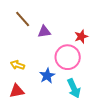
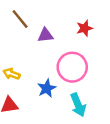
red star: (81, 37) -> (85, 28), moved

